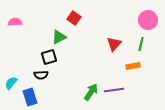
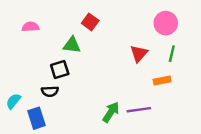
pink circle: (148, 20) -> (166, 23), moved
pink semicircle: (15, 22) -> (30, 27), moved
green triangle: (59, 37) -> (72, 45), turned 35

